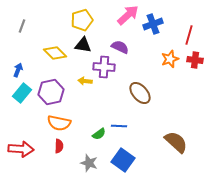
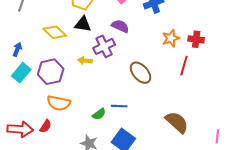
red line: (189, 35) -> (184, 66), moved
purple cross: (104, 67) -> (104, 46), turned -30
red semicircle: (59, 146) -> (46, 126), moved, turned 32

